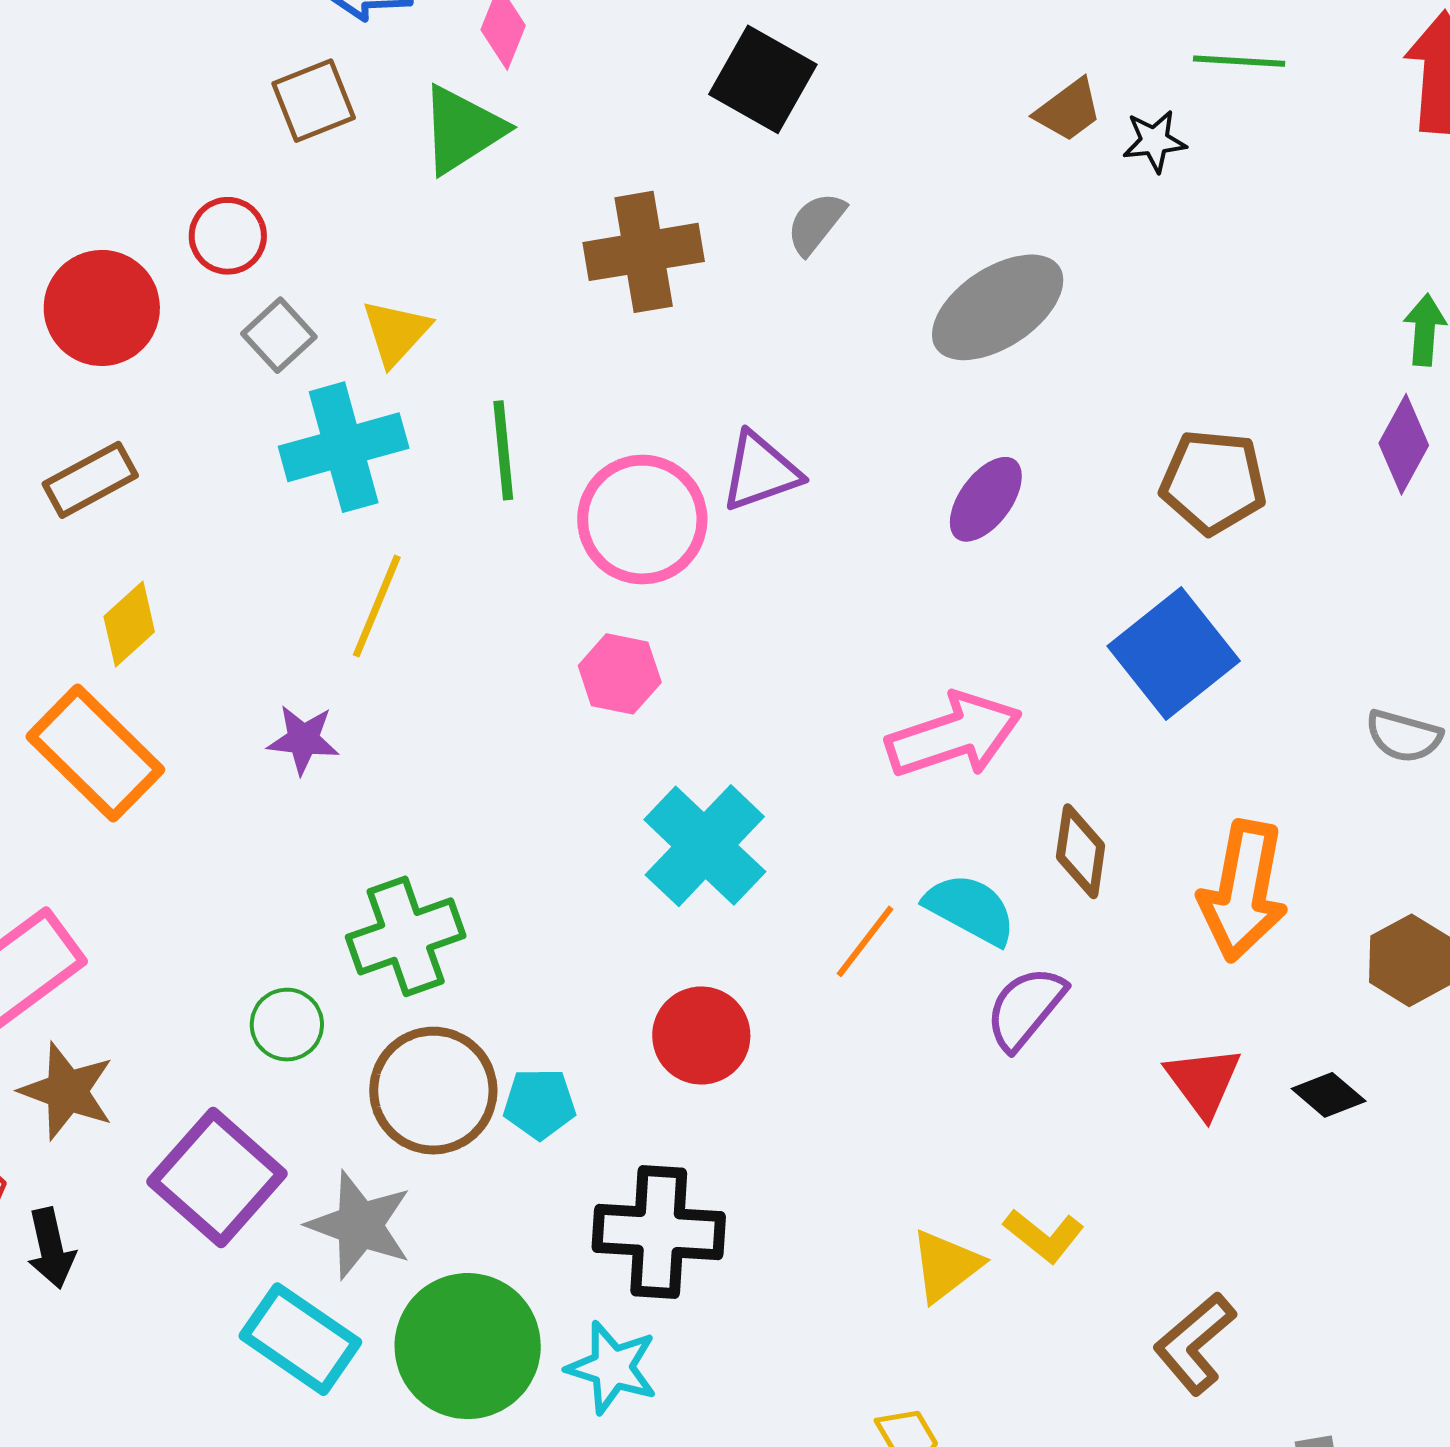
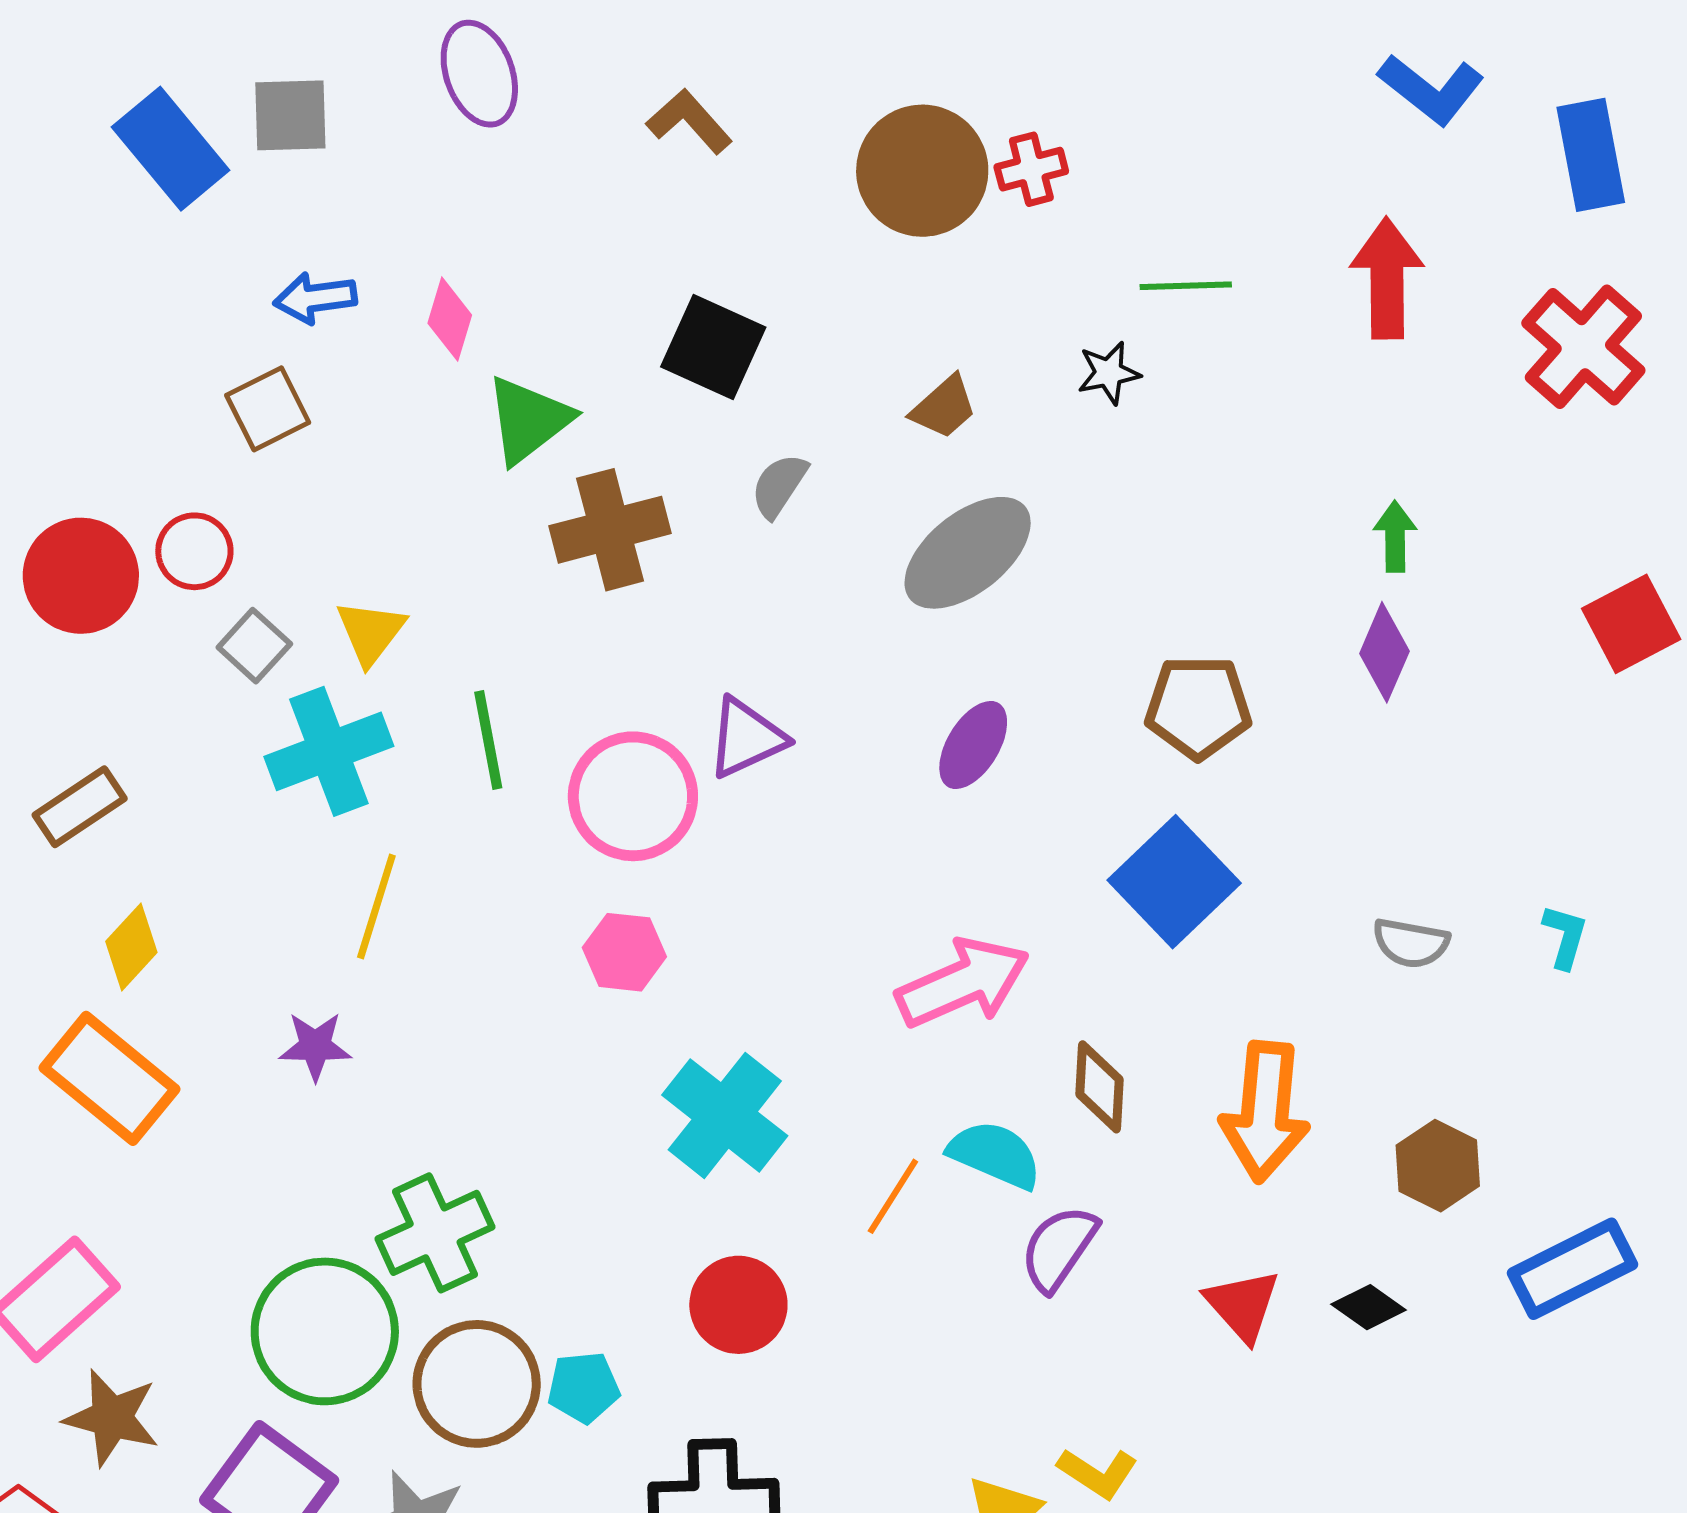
brown trapezoid: (1068, 110) -> (944, 407), moved
green triangle: (462, 130) -> (528, 420), moved
red circle: (102, 308) -> (81, 576), moved
green circle: (287, 1025) -> (325, 1331), size x2.0

